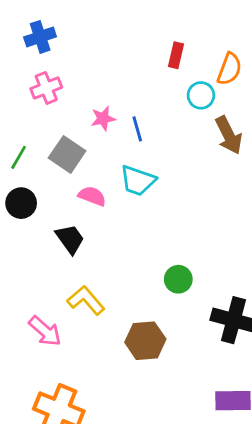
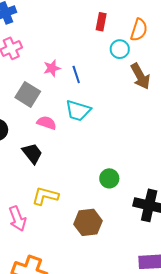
yellow L-shape: (86, 300) -> (45, 196), turned -32
pink arrow: (45, 331) -> (18, 219), turned 30

